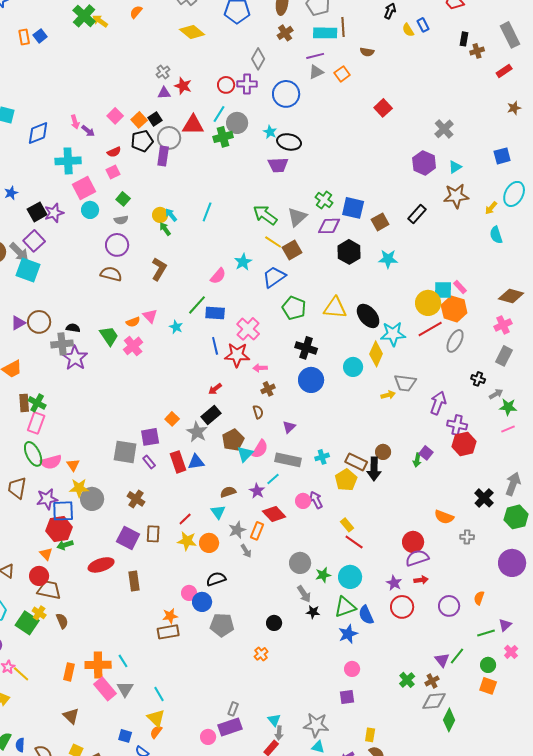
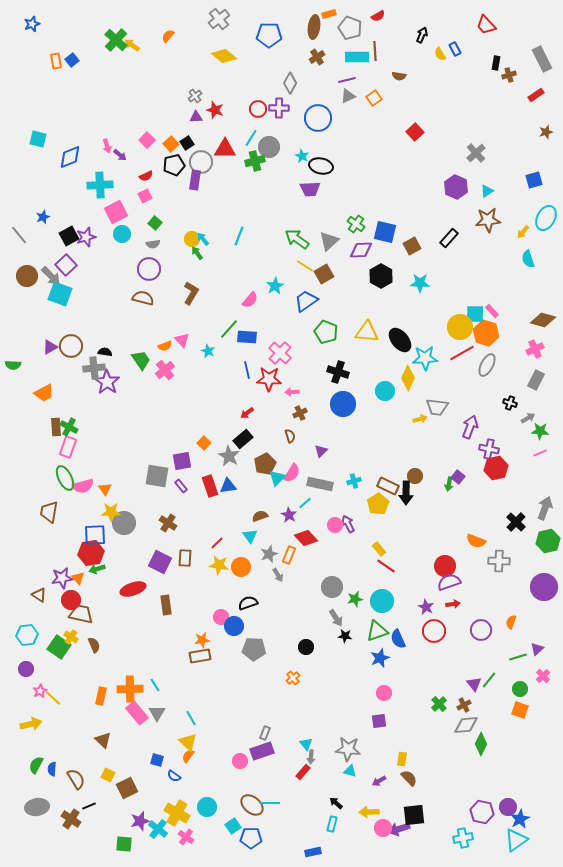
purple star: (47, 499) -> (62, 578), moved
gray cross: (467, 537) -> (499, 561), size x1.5

